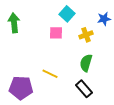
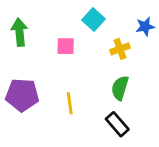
pink square: (56, 33) -> (66, 46), moved
yellow line: (50, 74) -> (70, 103), turned 56
purple pentagon: (21, 88) -> (22, 95), moved

